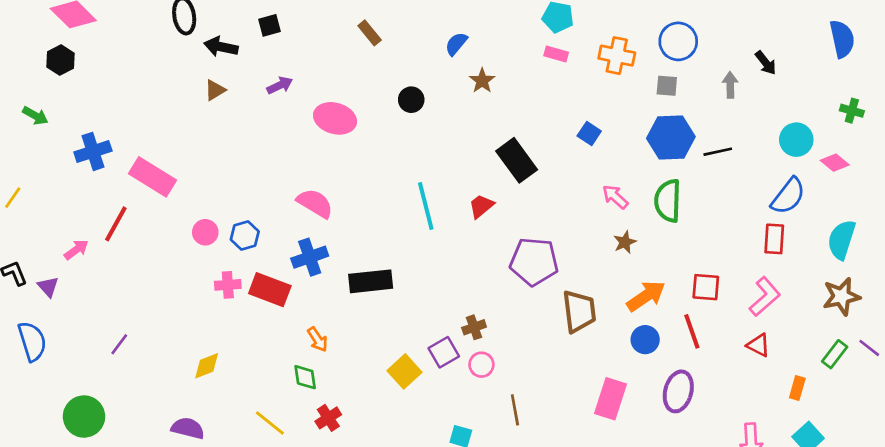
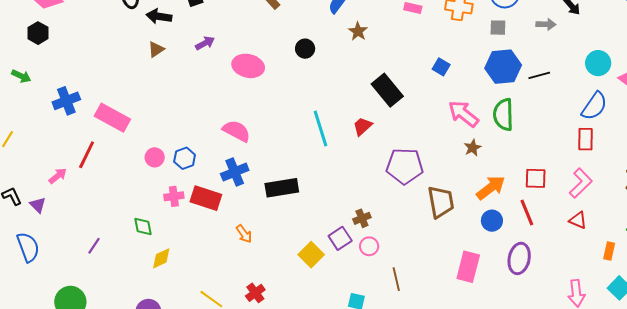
gray arrow: (730, 85) -> (546, 24), turned 96
pink arrow: (615, 197) -> (463, 114), size x1.5
green diamond: (305, 377) -> (143, 226), moved

